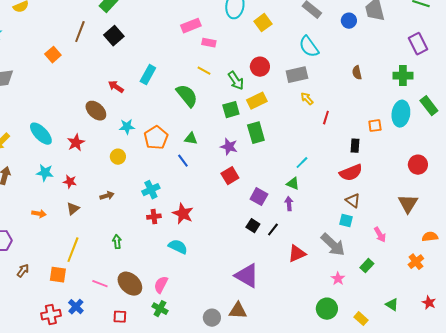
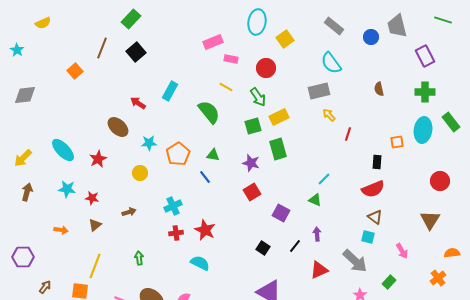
purple rectangle: (418, 44) -> (425, 56), moved
red circle: (260, 67) -> (266, 68), moved
purple arrow: (289, 204) -> (317, 234), moved
black square: (253, 226) -> (263, 248), moved

